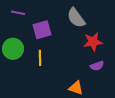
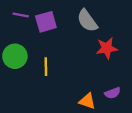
purple square: (42, 30) -> (46, 22), moved
purple semicircle: (97, 66) -> (112, 93), moved

